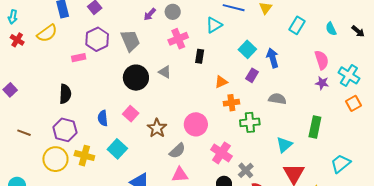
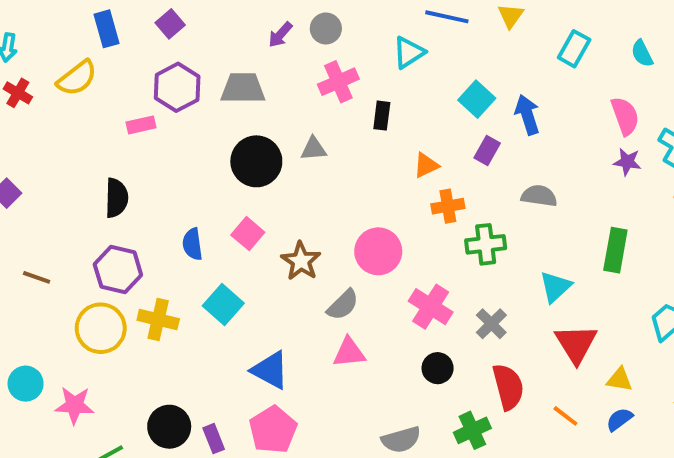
gray trapezoid: (130, 41) -> (243, 88), turned -65
gray triangle: (165, 72) -> (314, 149), turned -32
gray cross: (246, 170) -> (491, 324), moved

